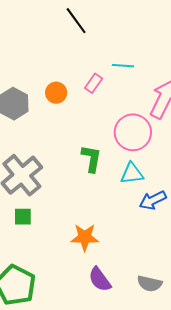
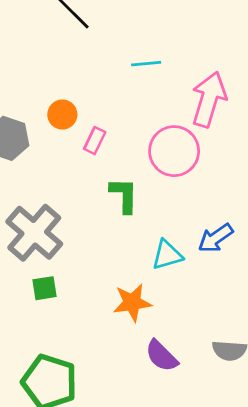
pink rectangle: (94, 83) -> (95, 141), moved
cyan triangle: (132, 174) -> (167, 255), moved

